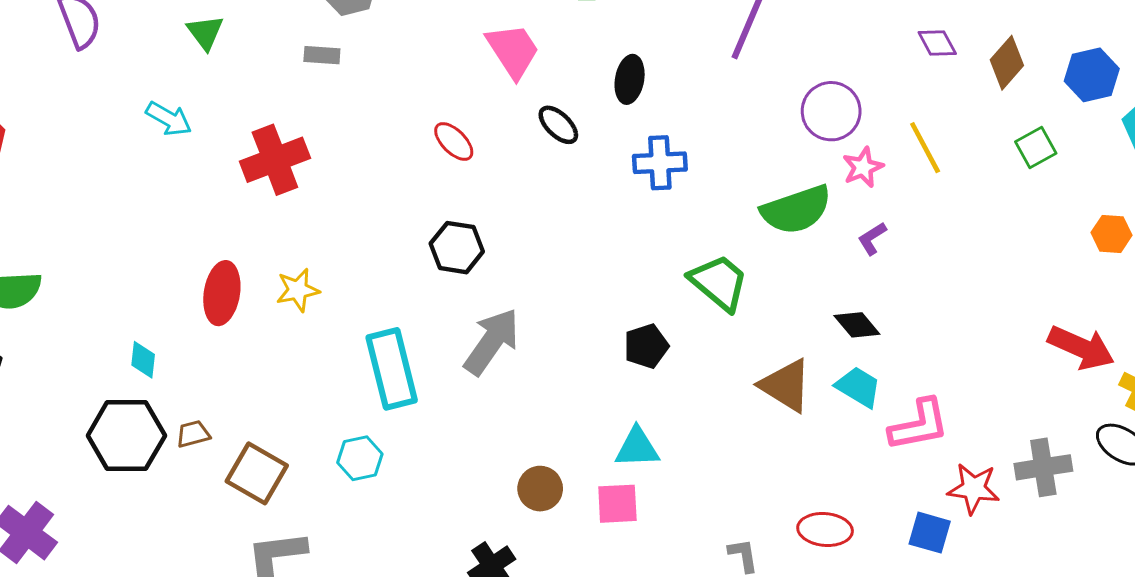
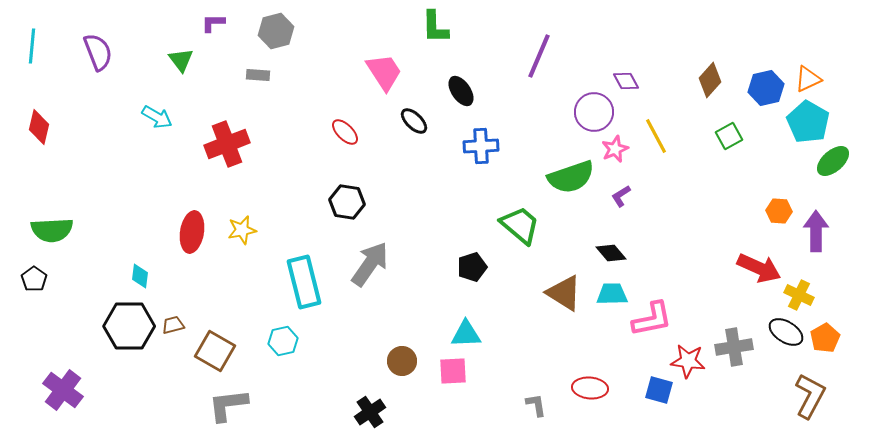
purple diamond: (937, 43) -> (626, 81), moved
black ellipse: (630, 79) -> (461, 91), turned -44
orange hexagon: (1111, 234) -> (779, 211), moved
cyan trapezoid: (858, 387) -> (612, 294), turned -32

